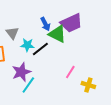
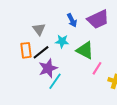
green triangle: (57, 34) -> (85, 50), moved
cyan star: (27, 45) -> (62, 41), moved
black line: (40, 49) -> (41, 52), moved

